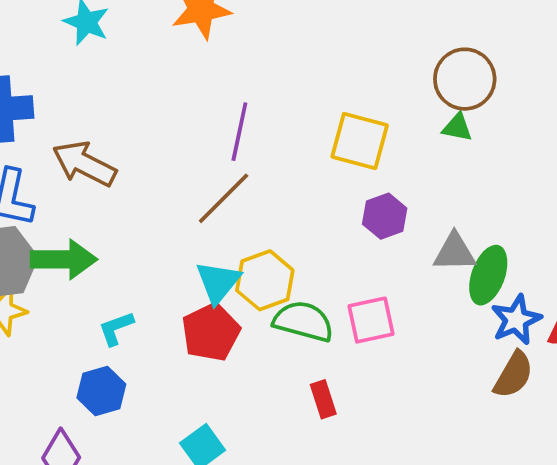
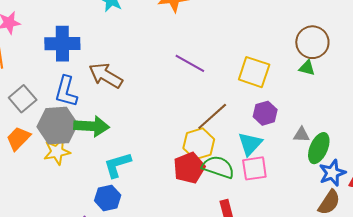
purple line: (239, 132) -> (190, 63), turned -76
brown line: (224, 198) -> (212, 116), moved
gray triangle: (454, 252) -> (301, 135), size x0.7
cyan triangle: (218, 282) -> (250, 144), moved
cyan L-shape: (116, 328) -> (117, 165), size x1.4
red pentagon: (211, 332) -> (189, 168), moved

